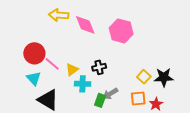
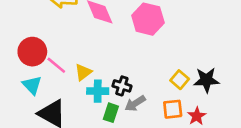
black cross: (99, 67) -> (122, 86), moved, turned 32
green rectangle: (100, 100) -> (111, 113), moved

